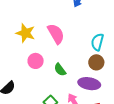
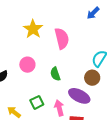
pink circle: (36, 61) -> (27, 65), moved

